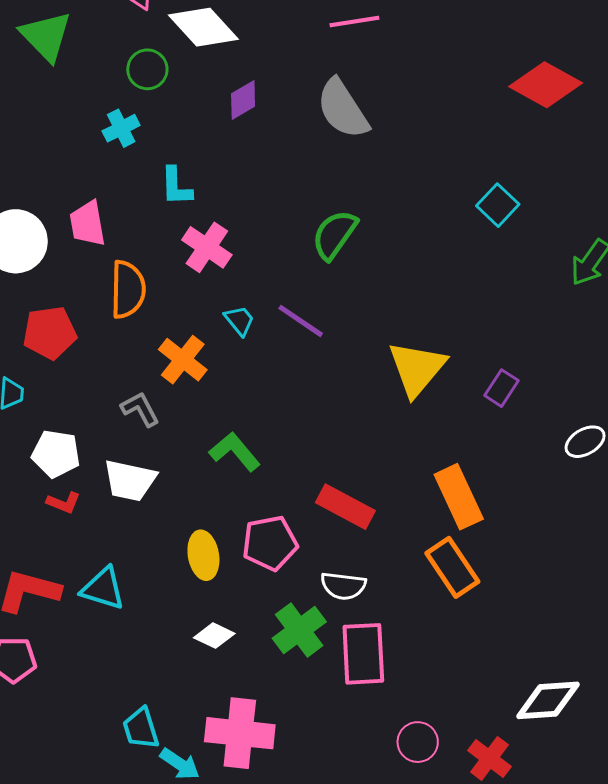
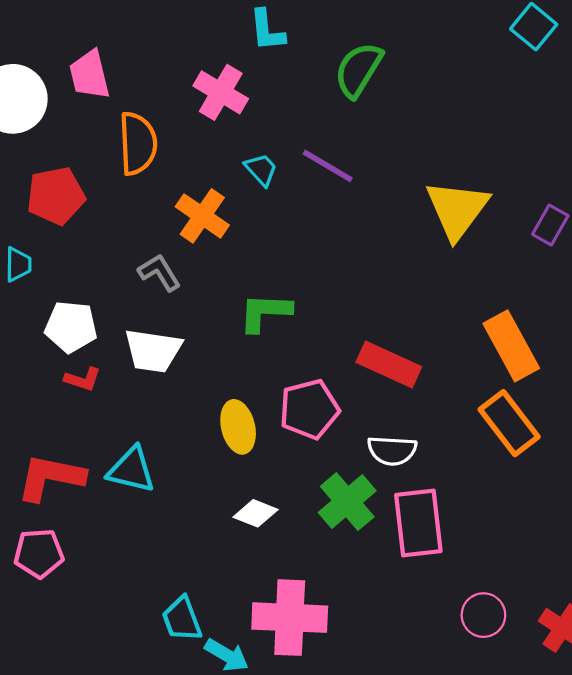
cyan L-shape: (176, 186) -> (267, 30), moved
green L-shape: (235, 452) -> (265, 312), turned -44

